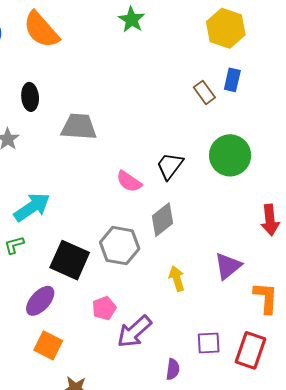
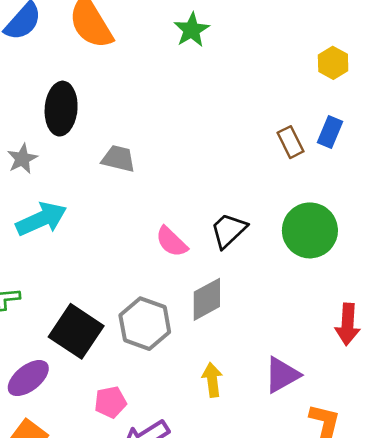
green star: (132, 20) -> (192, 30), moved
yellow hexagon: (226, 28) -> (333, 63), size x0.6
black ellipse: (30, 97) -> (61, 109), size x1.4
gray trapezoid: (79, 127) -> (118, 159), size x0.7
cyan arrow: (32, 207) -> (41, 219), moved

